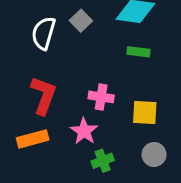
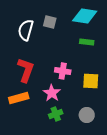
gray square: (81, 21) -> (50, 22), turned -32
gray circle: (154, 155) -> (87, 115), moved
green cross: (103, 161) -> (56, 114), moved

